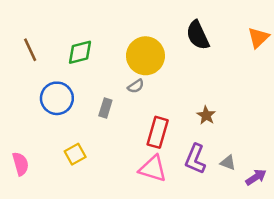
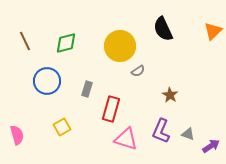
gray semicircle: (136, 86) -> (138, 71), moved
red rectangle: (158, 132) -> (111, 109), moved

